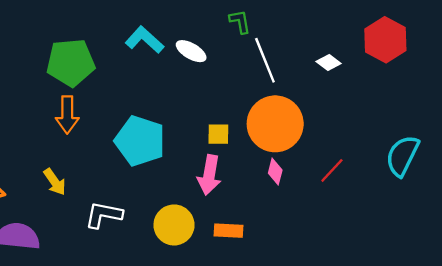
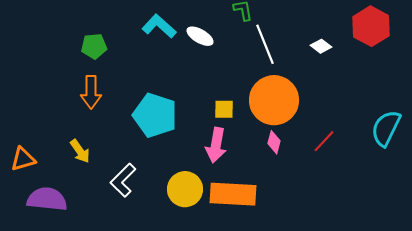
green pentagon: (71, 62) -> (94, 46), size x0.6
white L-shape: (104, 215) -> (123, 180), turned -56
orange rectangle: (229, 231) -> (233, 194), size x1.8

